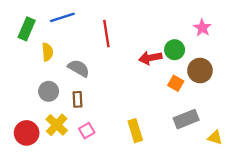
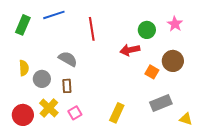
green circle: (175, 50) -> (147, 30), moved
yellow semicircle: (47, 52) -> (24, 68), moved
yellow rectangle: (135, 131) -> (117, 113), turned 42

